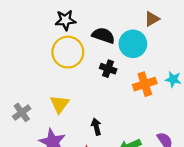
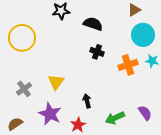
cyan circle: (133, 44) -> (143, 35), moved
yellow circle: (68, 52) -> (22, 38), moved

